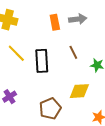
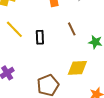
black rectangle: (42, 61) -> (40, 37), size x0.6

